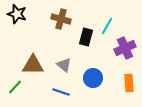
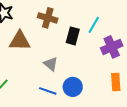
brown triangle: (33, 65) -> (20, 41), moved
blue circle: (93, 78) -> (73, 87), moved

